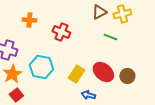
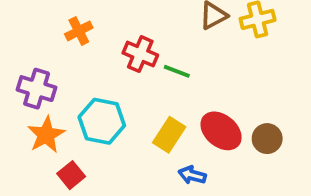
orange cross: (29, 20) -> (79, 31), turned -32
green line: (110, 37) -> (177, 71), moved
red square: (16, 95) -> (71, 175), moved

